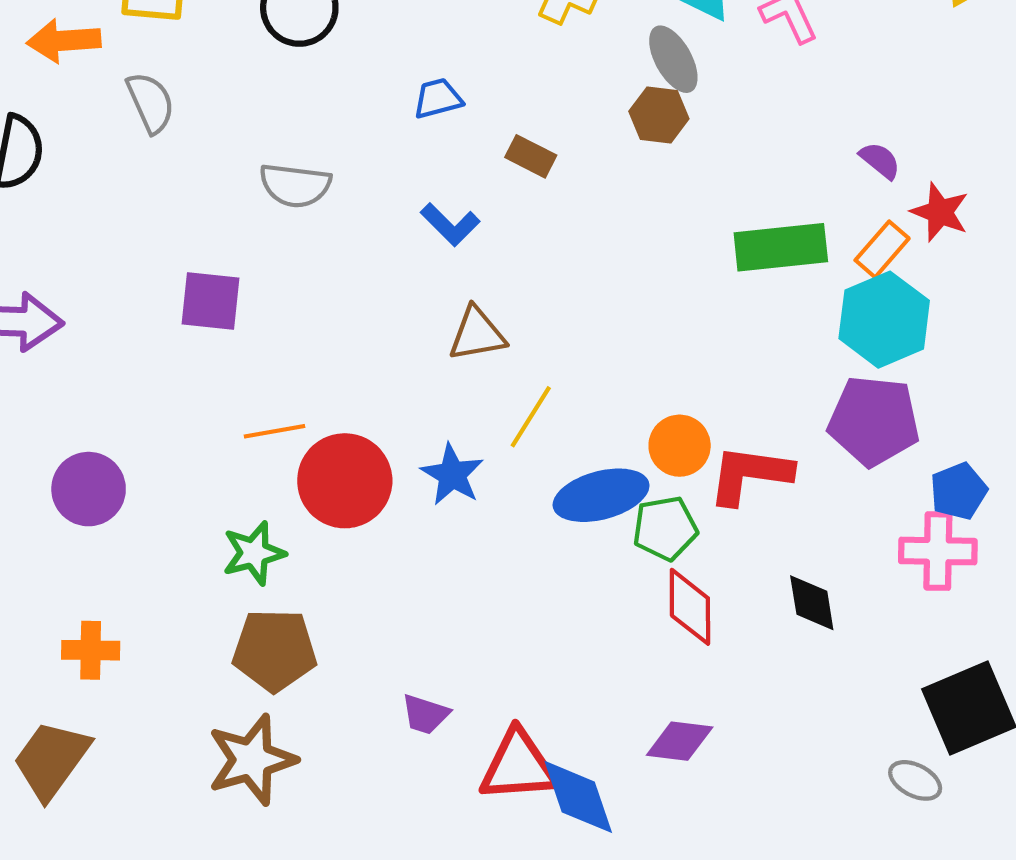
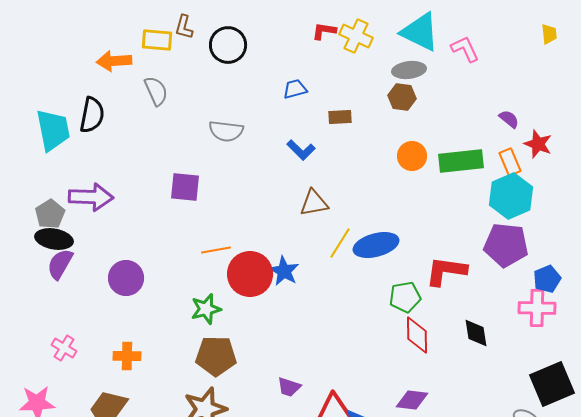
gray ellipse: (673, 59) -> (409, 70), turned -68
brown rectangle: (531, 156) -> (340, 117), turned -30
orange rectangle: (882, 249) -> (510, 162), turned -64
orange circle: (680, 446) -> (412, 156), moved
blue star: (452, 475) -> (284, 271), moved
blue ellipse: (601, 495) -> (376, 245), moved

